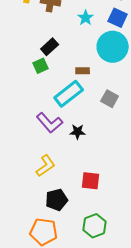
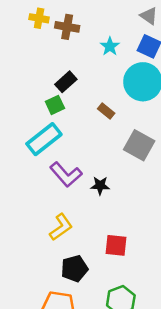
brown rectangle: (83, 71) -> (106, 111), turned 40
cyan rectangle: (69, 94) -> (44, 139), moved
gray square: (110, 99) -> (139, 145), size x1.4

